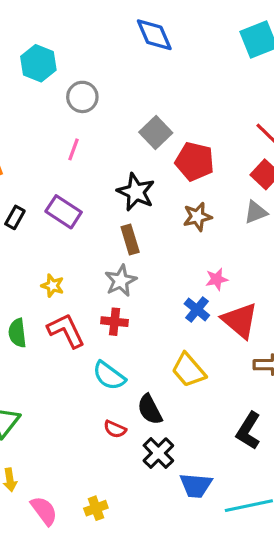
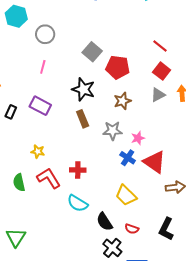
gray star: (121, 281) -> (113, 131), moved, turned 30
red semicircle: (115, 429) -> (132, 229), moved

